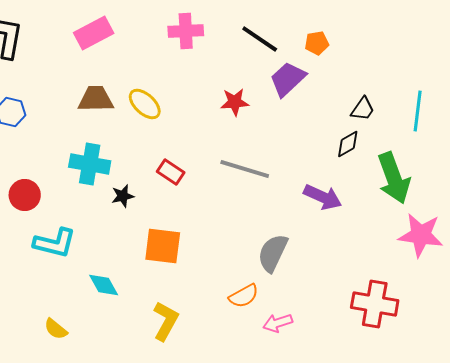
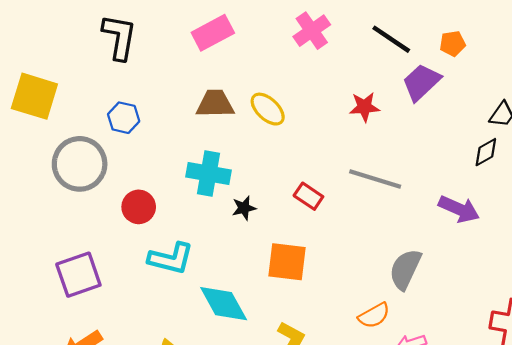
pink cross: (186, 31) -> (312, 31), turned -32
red rectangle: (171, 172) -> (308, 196), moved
cyan diamond: (104, 285) -> (224, 304), size x1.5

